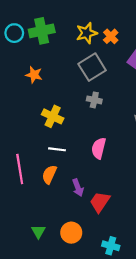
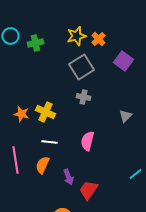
green cross: (42, 31) -> (35, 43), moved, size x0.7
orange star: (34, 75) -> (21, 114), moved

